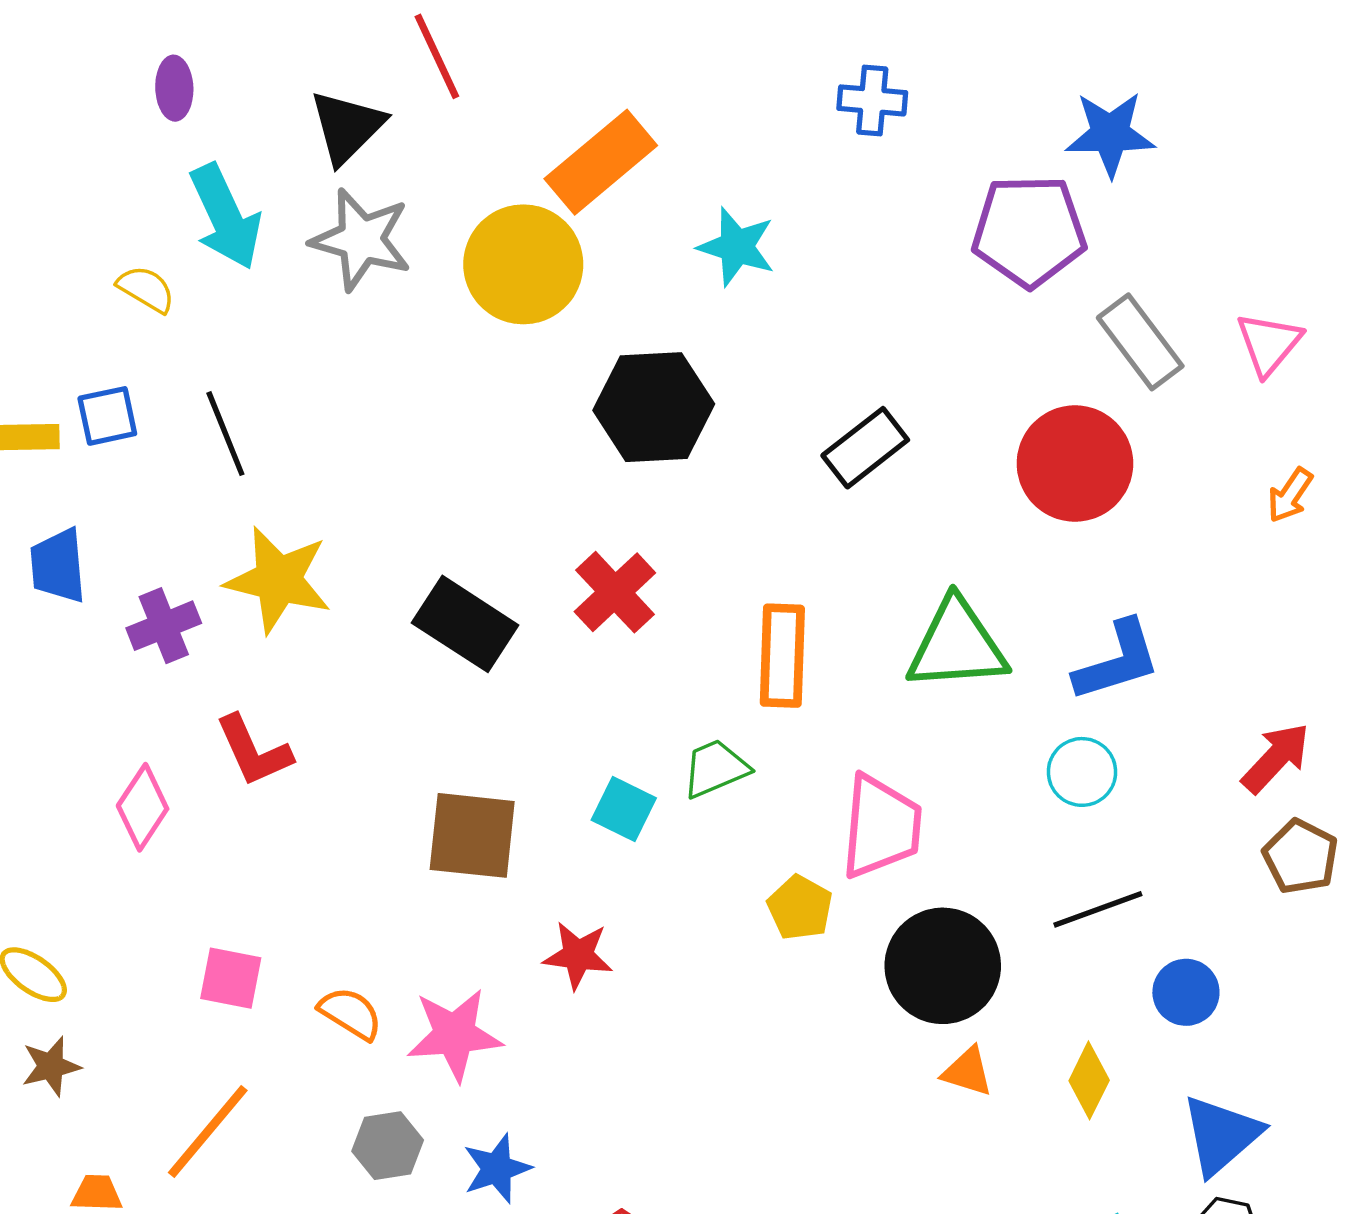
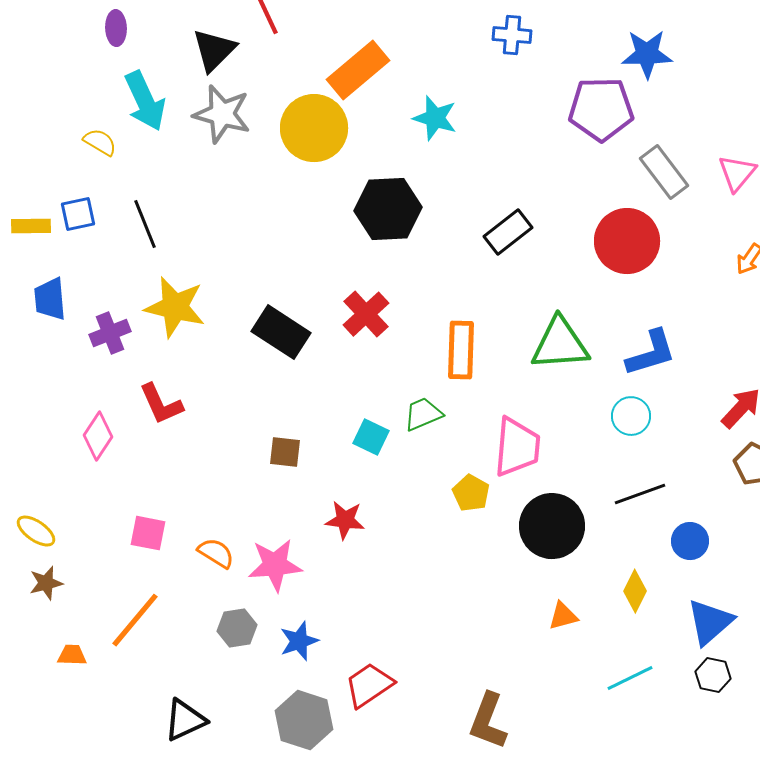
brown square: (472, 835) -> (285, 452), size x0.6
orange triangle: (967, 1072) -> (563, 616), moved, turned -32

